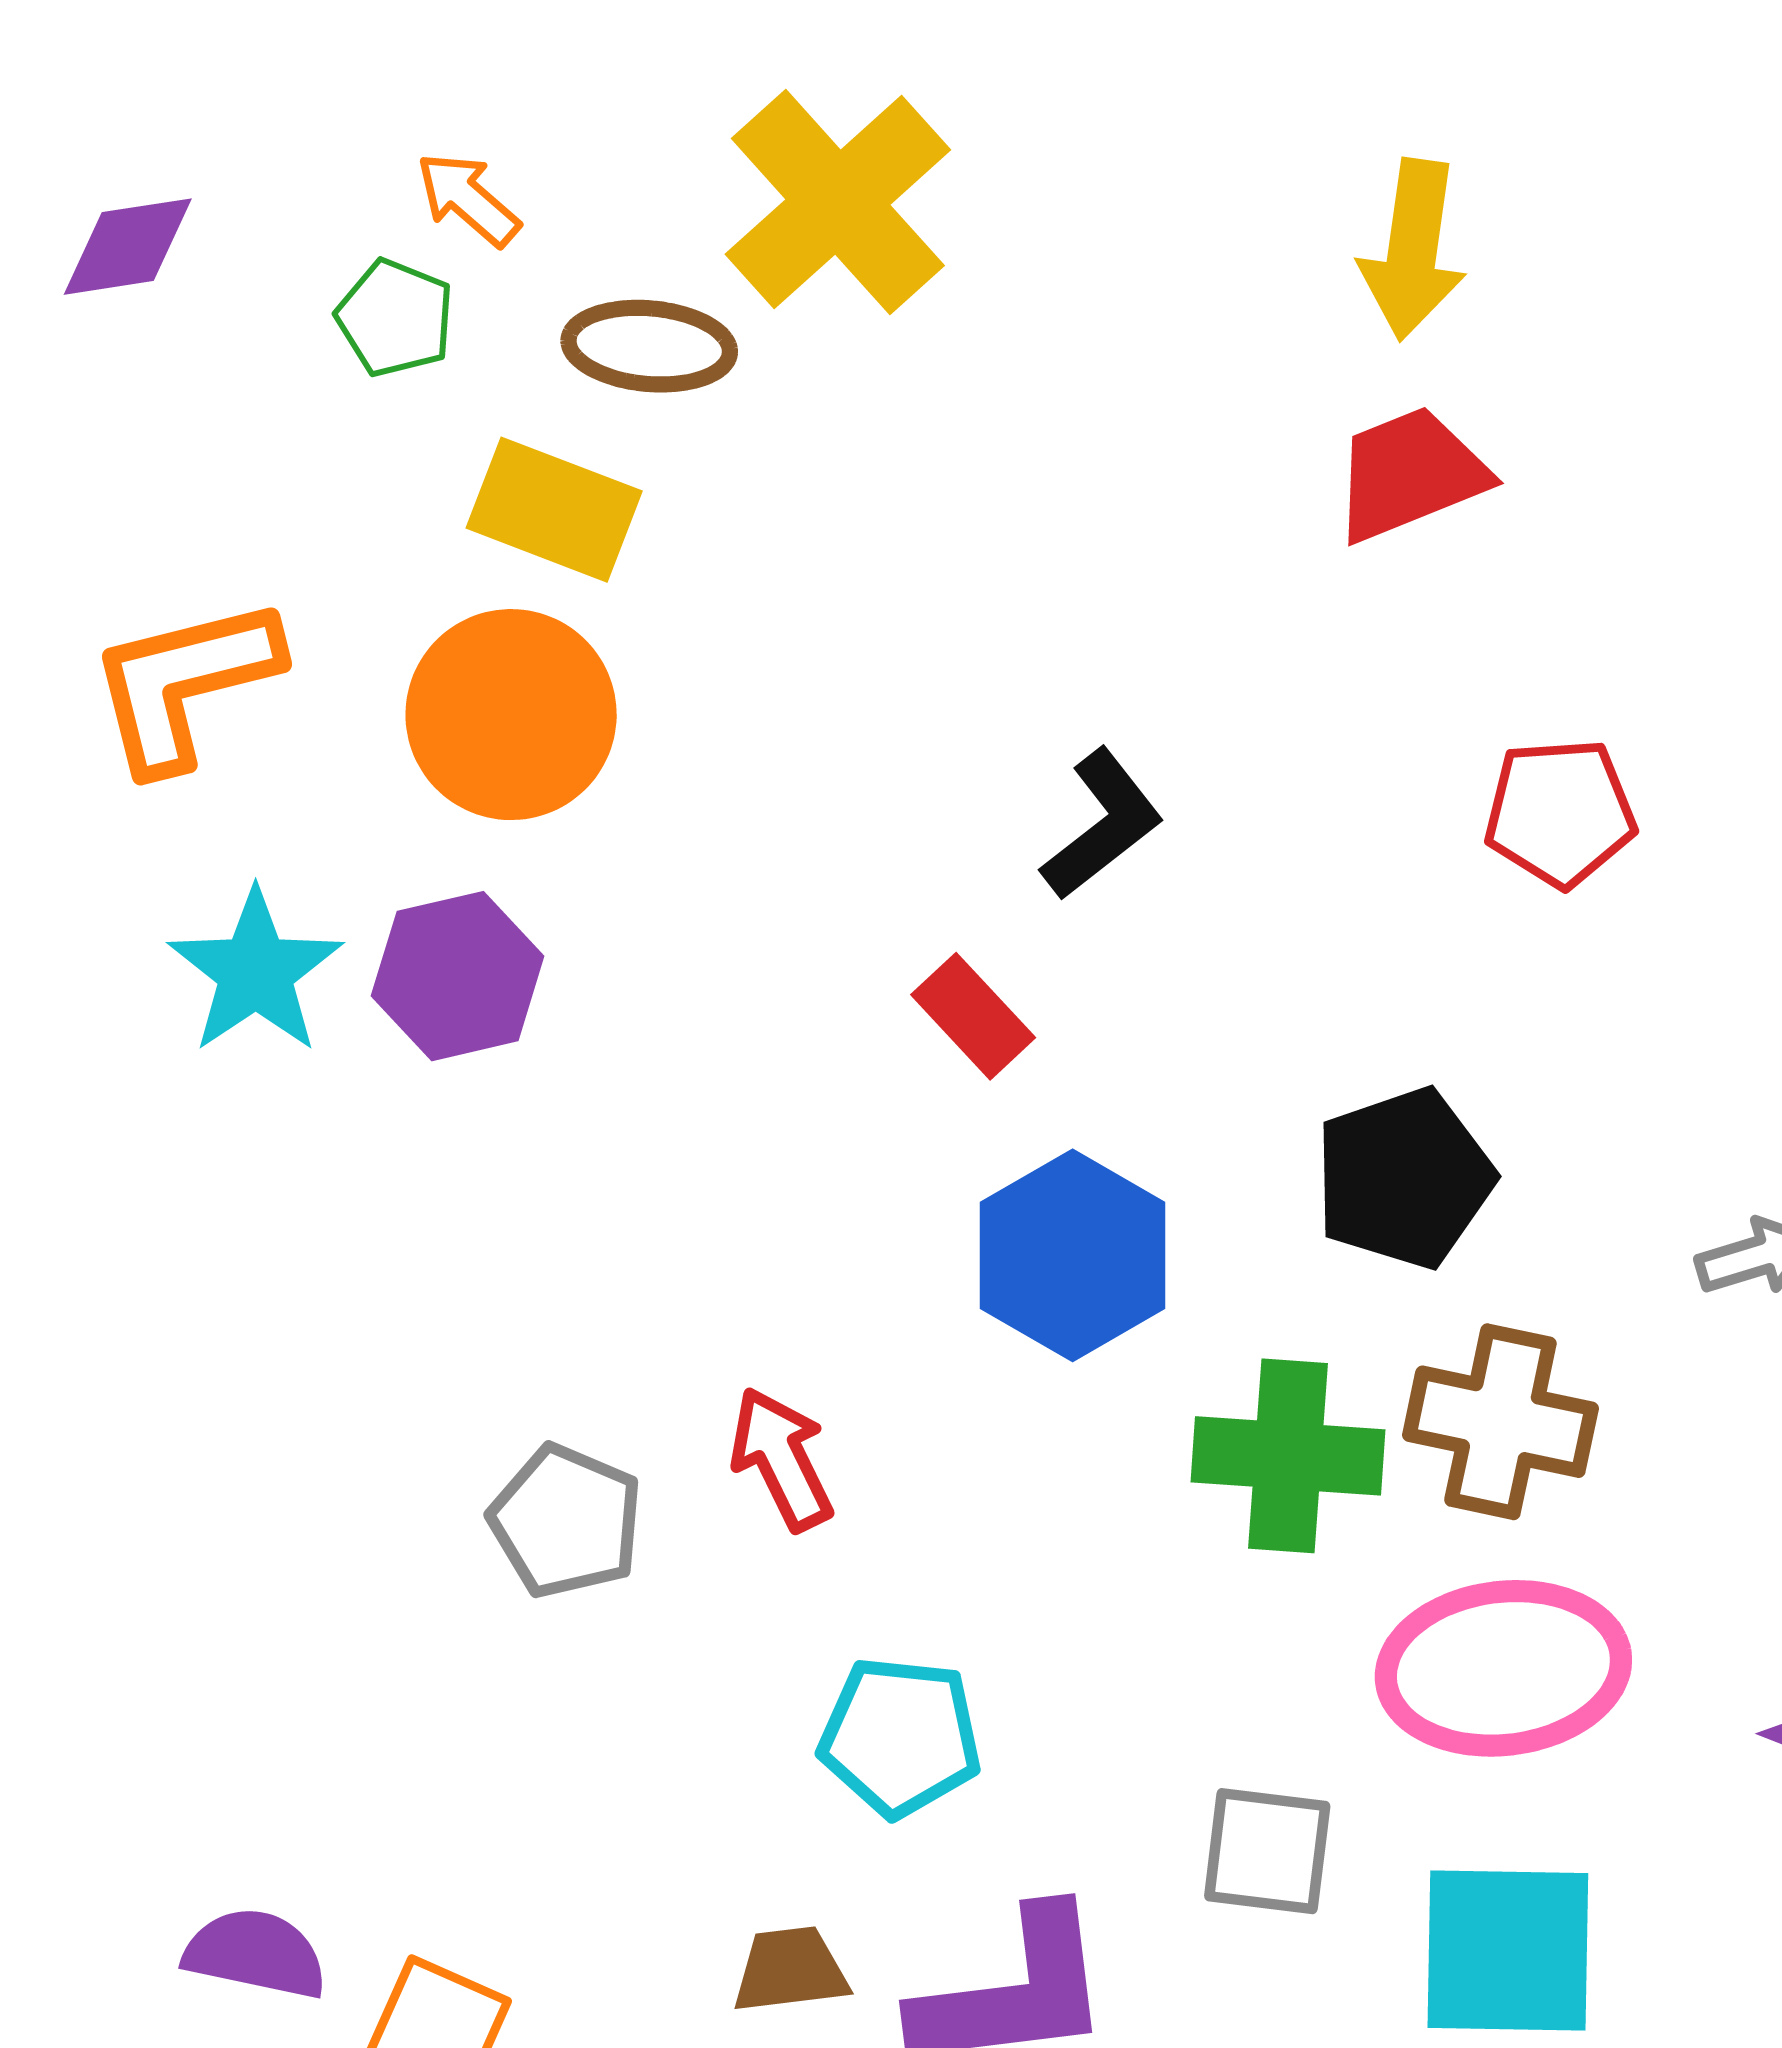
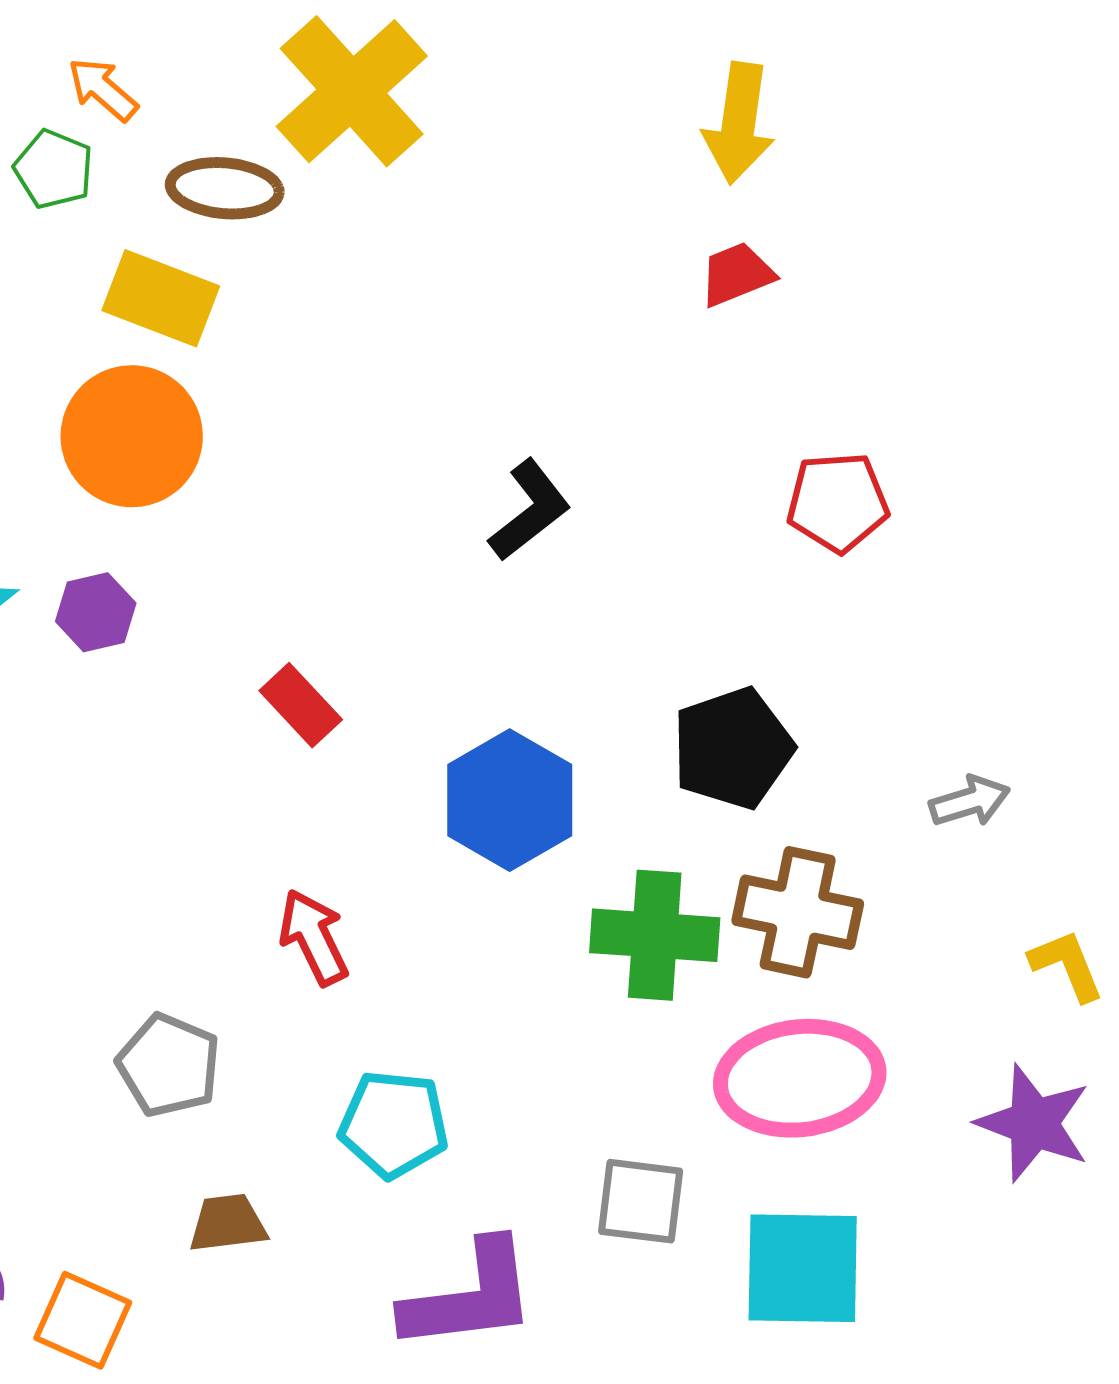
red trapezoid: (1410, 474) -> (737, 274), size x0.7
purple hexagon: (458, 976) -> (96, 612), size x0.7
red rectangle: (973, 1016) -> (301, 705), moved
gray pentagon: (566, 1521) -> (169, 1065), moved
brown trapezoid: (790, 1970) -> (228, 1223), moved

